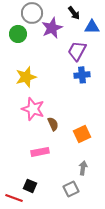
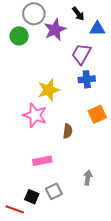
yellow star: (26, 77) -> (49, 90), moved
brown semicircle: (53, 124) -> (68, 131), moved, turned 32
orange square: (82, 134) -> (97, 114), moved
gray square: (71, 189) -> (54, 191), moved

